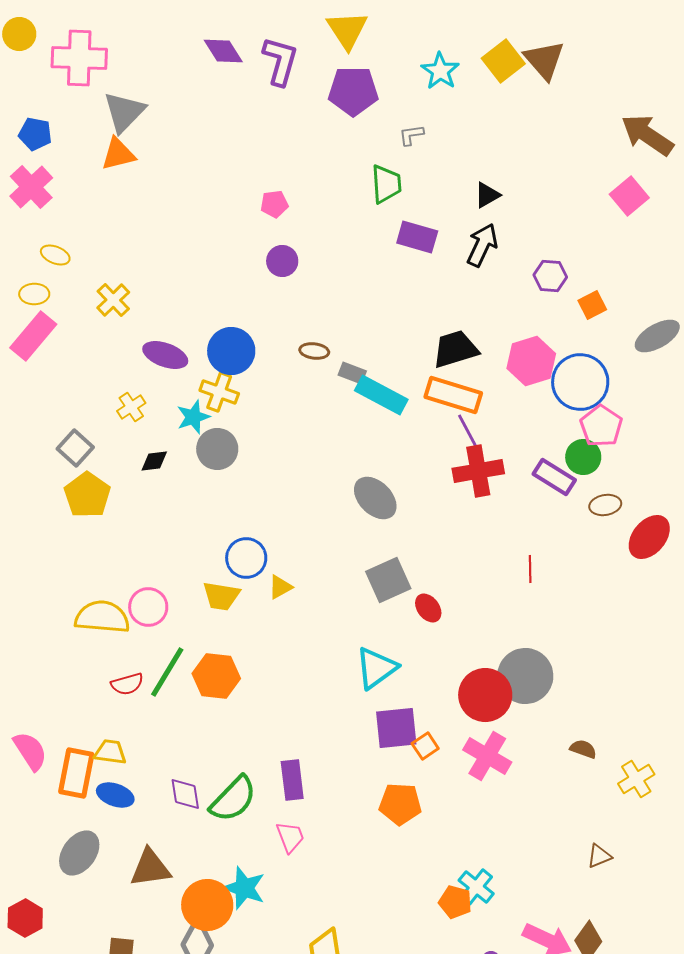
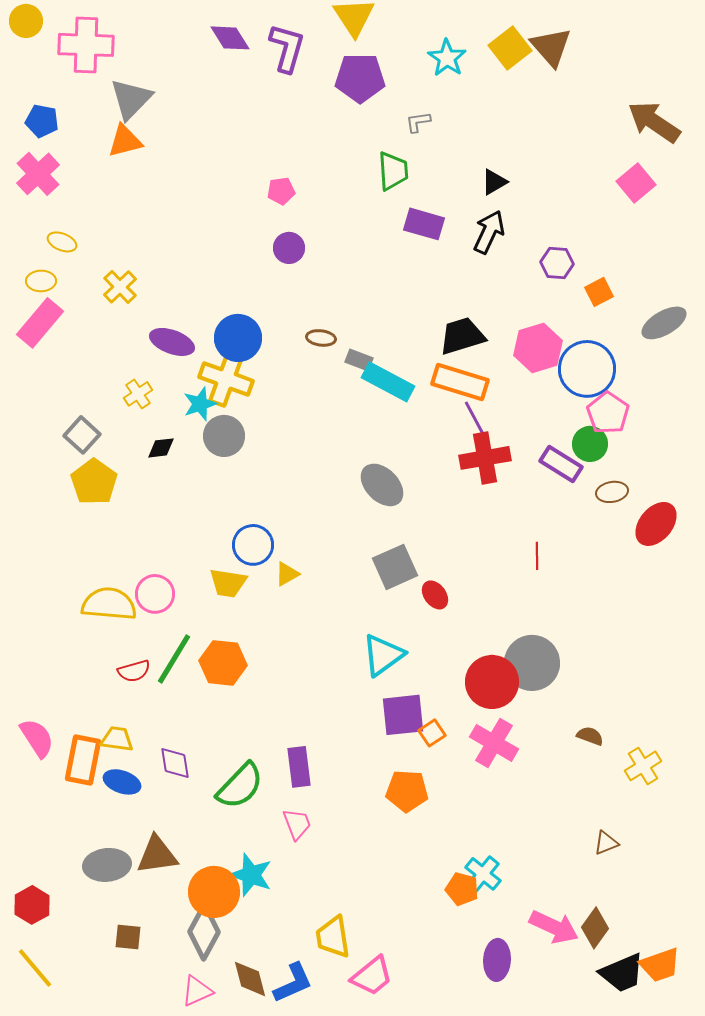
yellow cross: (219, 392) -> (226, 379), size x1.4
purple diamond: (185, 794) -> (175, 763), moved
gray ellipse: (79, 853) -> (107, 865), moved, turned 48

